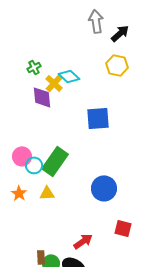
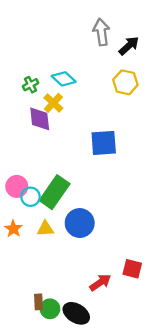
cyan diamond: (69, 76) -> (64, 79), moved
blue circle: (104, 188) -> (80, 223), moved
red arrow: (83, 241) -> (100, 282), moved

